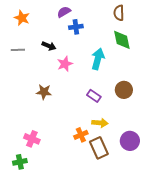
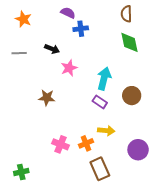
purple semicircle: (64, 12) -> (68, 13), turned 56
cyan arrow: (98, 59) -> (104, 79), moved
pink cross: (32, 139) -> (61, 144), moved
brown rectangle: (99, 148) -> (100, 169), moved

